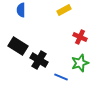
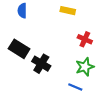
yellow rectangle: (64, 10) -> (68, 11), turned 40
blue line: (61, 77) -> (75, 87), moved

